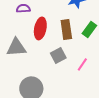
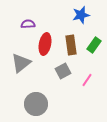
gray triangle: (16, 47) -> (21, 63), turned -35

